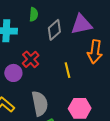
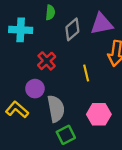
purple circle: (13, 73) -> (35, 89), moved

